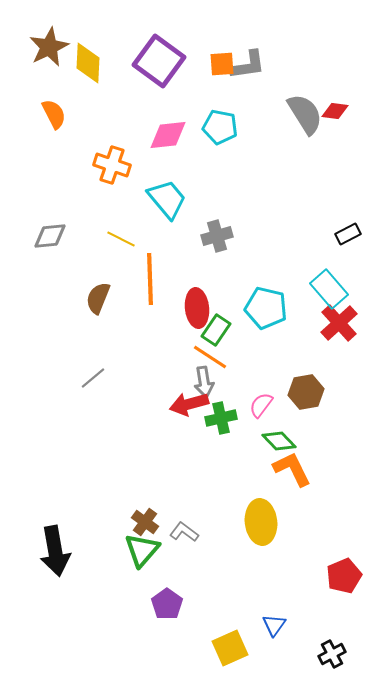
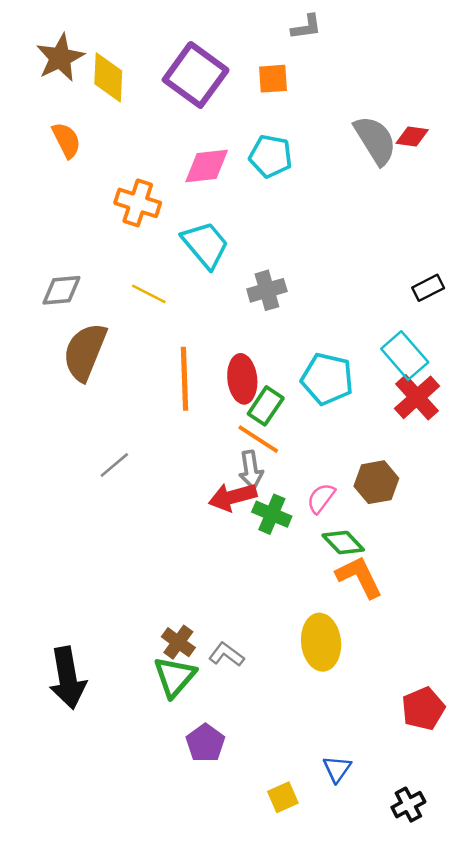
gray L-shape: (248, 65) -> (306, 27), moved, size x0.7
orange line: (150, 279) -> (184, 379), moved
brown semicircle: (98, 298) -> (85, 352), moved, size x1.5
green cross: (221, 418) -> (272, 514), turned 36
yellow square: (230, 648) -> (283, 797), size x0.7

